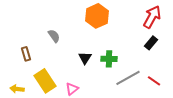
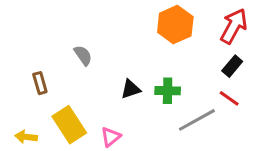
orange hexagon: (97, 16) -> (175, 25), moved
black triangle: (85, 58) -> (131, 89), turned 40
red line: (154, 81) -> (229, 98), moved

